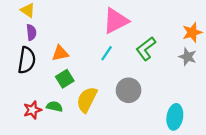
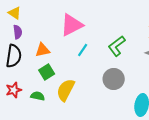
pink triangle: (116, 21) -> (72, 25), moved
gray circle: (129, 90) -> (114, 79), moved
red star: (32, 110) -> (14, 90), moved

